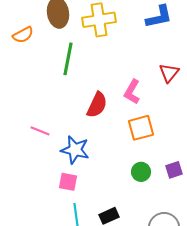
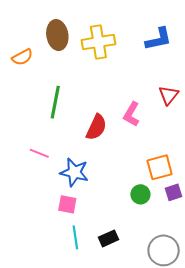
green line: (68, 59) -> (55, 102), moved
orange square: (141, 128) -> (160, 167), moved

